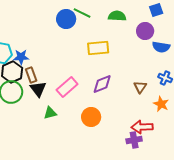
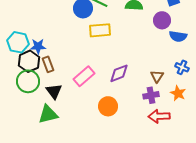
yellow rectangle: (98, 48) -> (100, 30), moved
black triangle: (38, 89) -> (54, 91), moved
green triangle: (50, 113) -> (48, 114), moved, size x1.5
purple cross: (134, 140) -> (151, 95), moved

